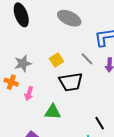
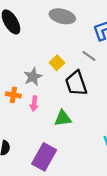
gray star: (23, 63) -> (33, 77), moved
black trapezoid: (71, 82) -> (76, 83), turned 90

